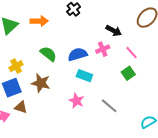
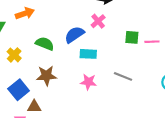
pink line: (132, 53) -> (152, 42), moved, turned -32
yellow cross: (16, 66) -> (14, 55), moved
green square: (128, 73) -> (132, 37), turned -32

